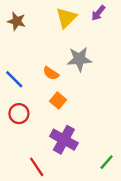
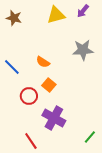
yellow triangle: (66, 18) -> (56, 15), turned 30
gray star: (79, 59) -> (83, 50), moved
red circle: (19, 114) -> (29, 96), moved

